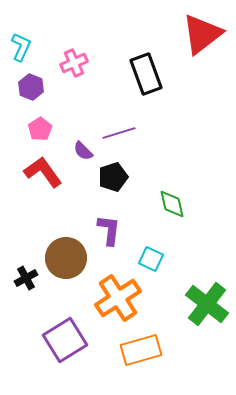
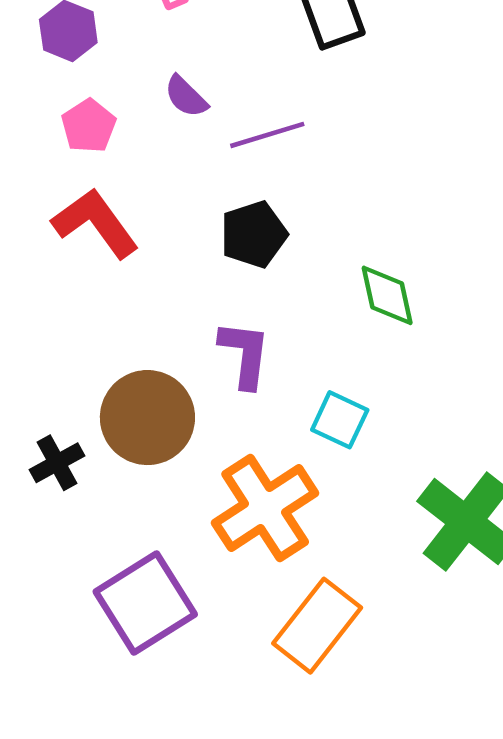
purple semicircle: (83, 151) -> (186, 96), moved
orange rectangle: (141, 350) -> (317, 626), turned -36

